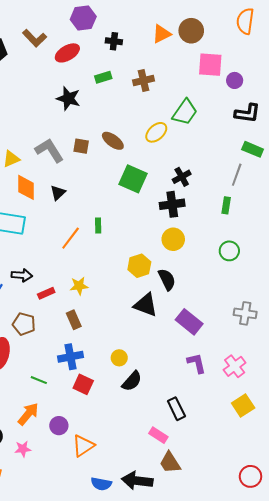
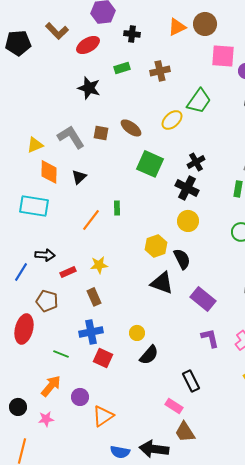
black cross: (172, 204) -> (187, 188), turned 35

